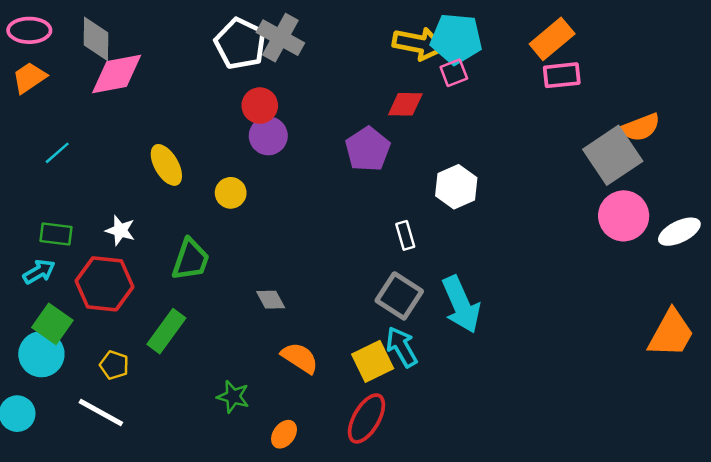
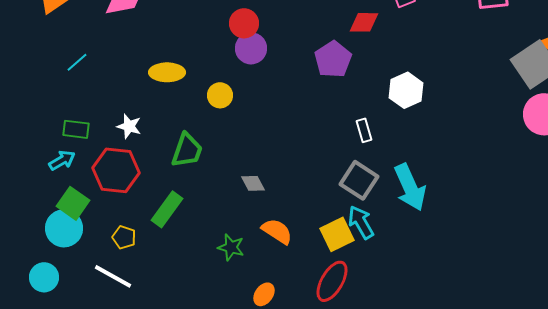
yellow ellipse: (166, 165) -> (167, 72), turned -60
green star: (233, 397) -> (231, 247), moved

